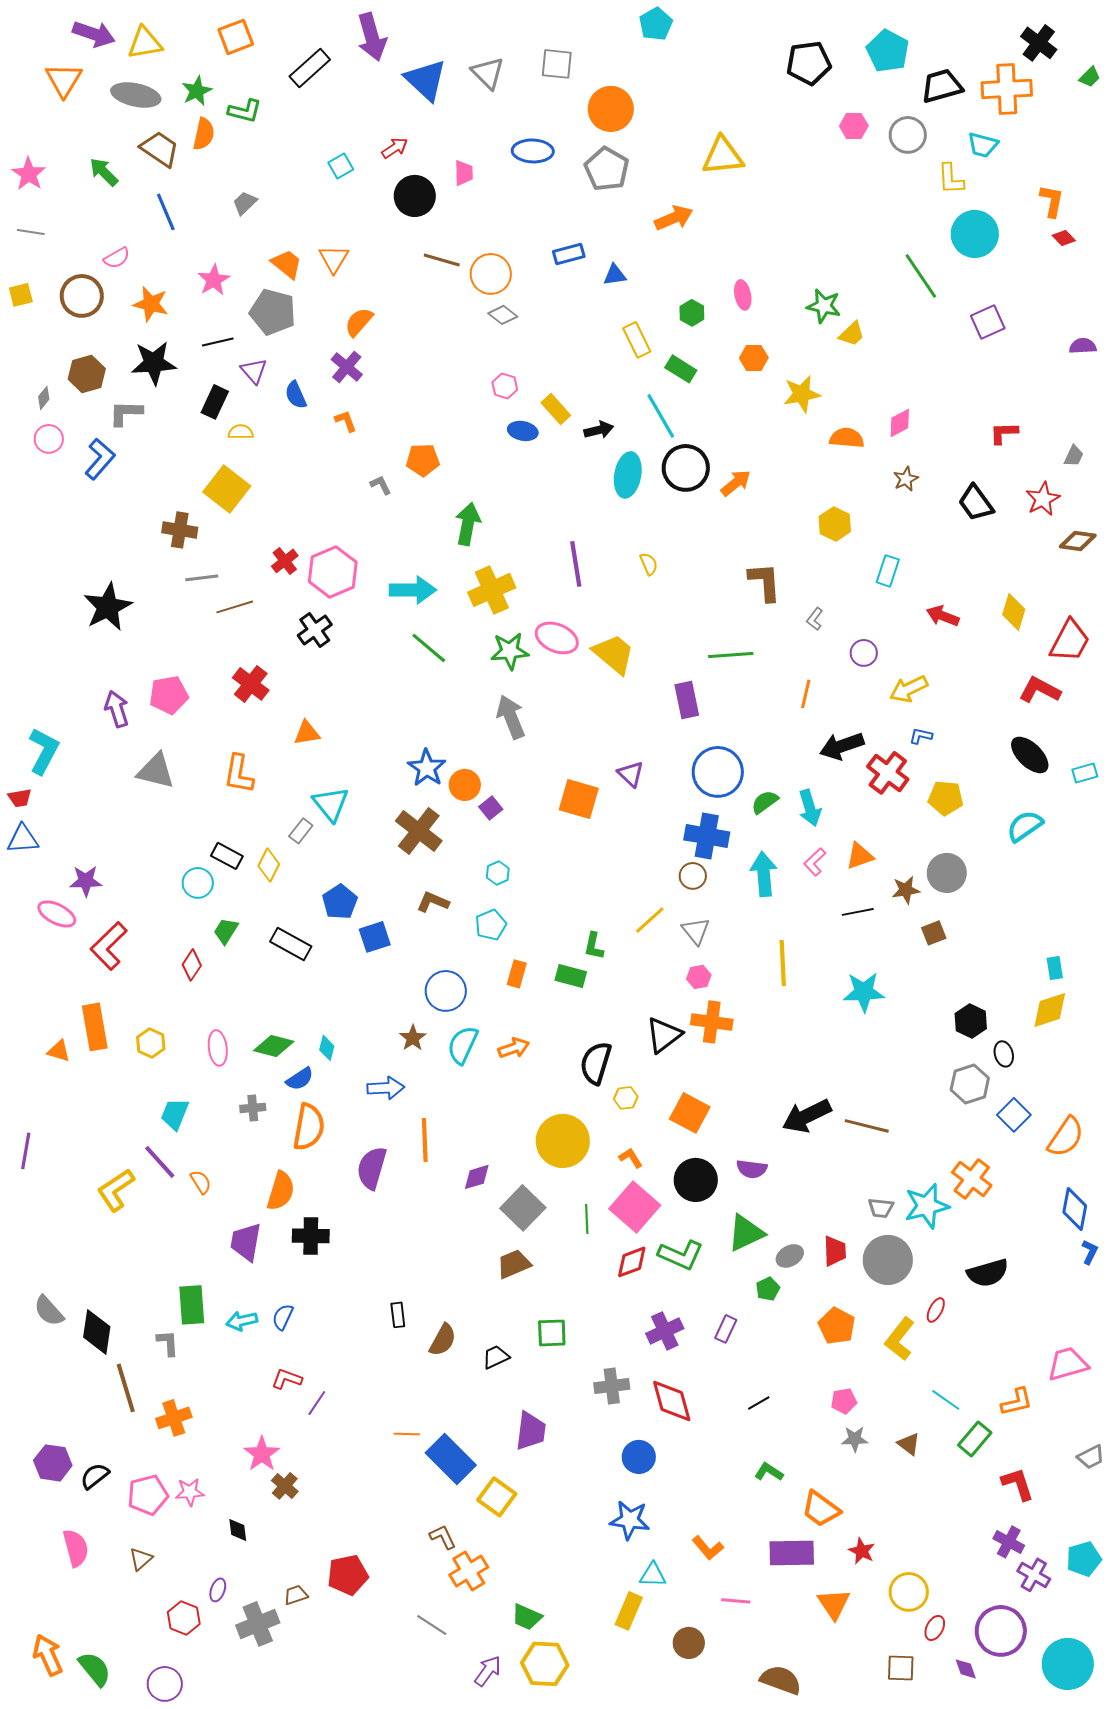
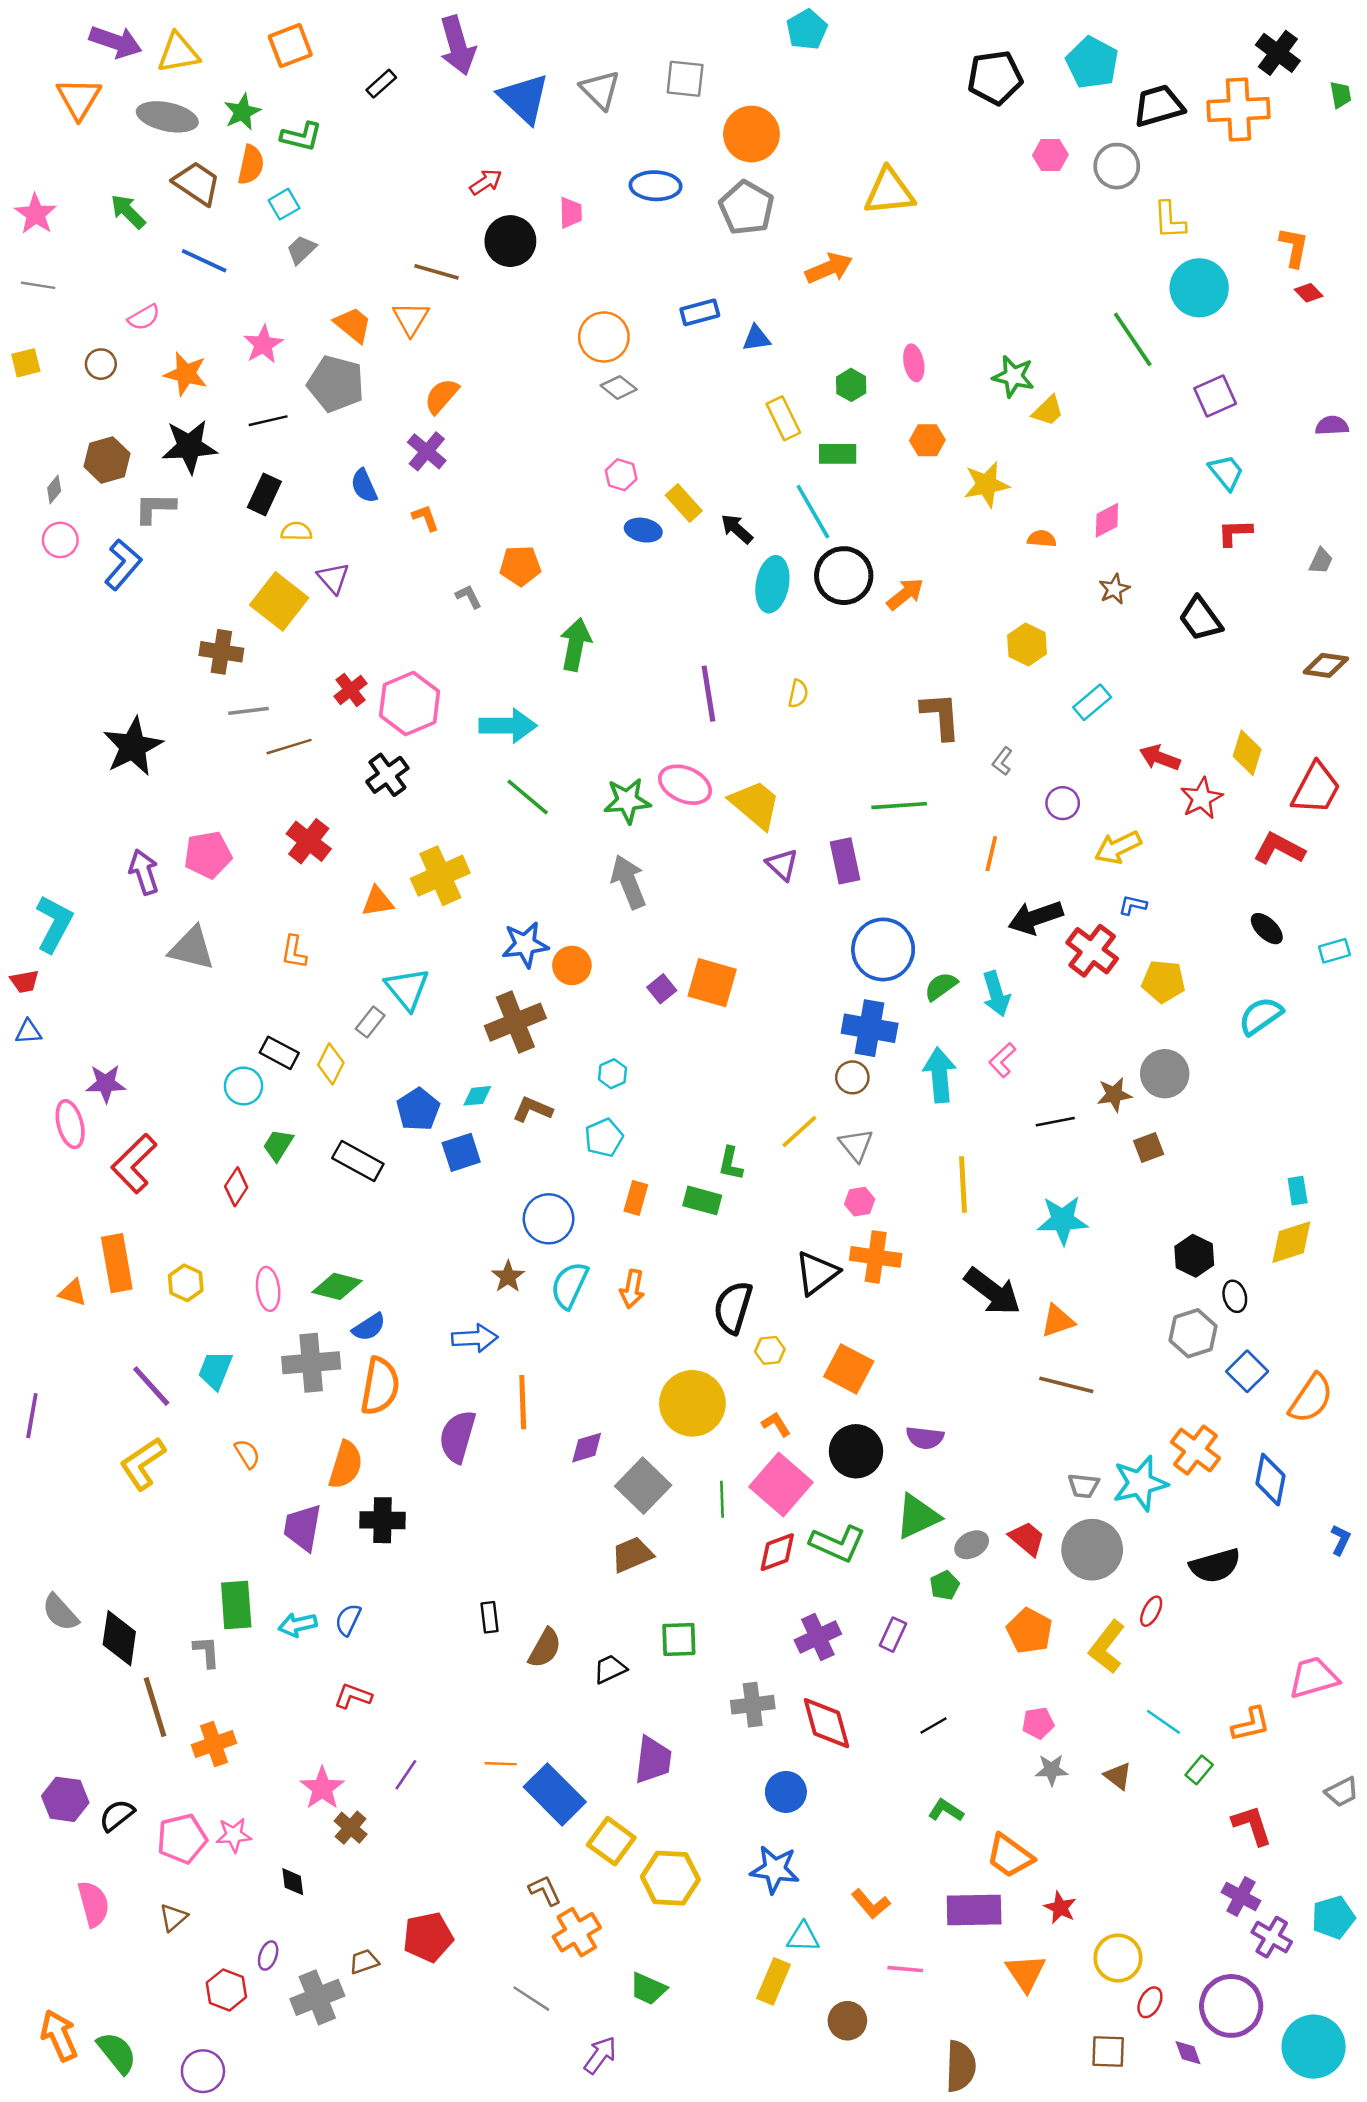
black rectangle: (310, 68) -> (381, 84), size x0.6
green trapezoid: (1090, 77) -> (1341, 95), turned -55
cyan trapezoid: (983, 145) -> (1226, 472), moved, turned -144
cyan square: (341, 166) -> (284, 204), moved
blue line: (166, 212) -> (204, 261), turned -42
brown line: (442, 260) -> (437, 272), moved
brown circle: (82, 296) -> (101, 364), size x0.6
green rectangle: (681, 369) -> (838, 454), turned -32
purple triangle: (254, 371) -> (333, 578), moved
black arrow: (599, 430) -> (737, 529), turned -124
orange semicircle: (847, 438) -> (1042, 539), size x0.7
red star: (1043, 499) -> (1202, 798), moved
yellow semicircle: (649, 564) -> (798, 694), turned 35
cyan rectangle: (888, 571) -> (1092, 702), turned 32
yellow cross: (492, 590) -> (440, 876), moved
black ellipse: (1030, 755) -> (1267, 929), size x0.7
blue star: (427, 768) -> (525, 945), turned 30
orange L-shape: (239, 774) -> (294, 952), size x0.7
purple triangle: (631, 774) -> (782, 865), moved
purple square: (491, 808) -> (662, 989), moved
brown cross: (419, 831) -> (515, 1022), turned 30
blue triangle: (23, 839) -> (28, 1032), size x0.7
orange triangle: (860, 856) -> (1058, 1321), moved
pink ellipse: (57, 914) -> (70, 1124), turned 48
cyan diamond: (327, 1048) -> (477, 1096), moved, turned 70
orange arrow: (514, 1048) -> (632, 1289), turned 120
gray cross: (253, 1108) -> (311, 1363), size x1.8
black arrow: (807, 1116) -> (993, 1291), moved, turned -117
purple line: (160, 1162) -> (151, 1386), moved
blue diamond: (1075, 1209) -> (1270, 1480), moved
red trapezoid: (835, 1251) -> (1027, 1539), turned -48
purple line: (317, 1403) -> (406, 1775), moved
green rectangle: (975, 1439) -> (1199, 1770), size x0.7
yellow hexagon: (545, 1664) -> (670, 1878), moved
brown semicircle: (781, 1680) -> (961, 2066), turned 72

